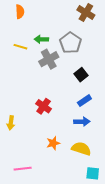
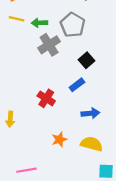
yellow line: (20, 47) -> (16, 19), moved
blue rectangle: (84, 101) -> (77, 85), moved

